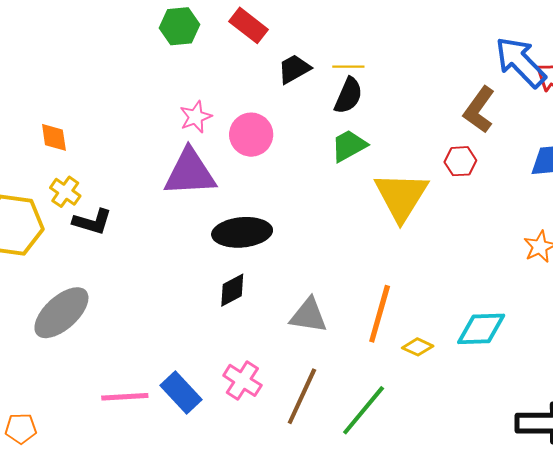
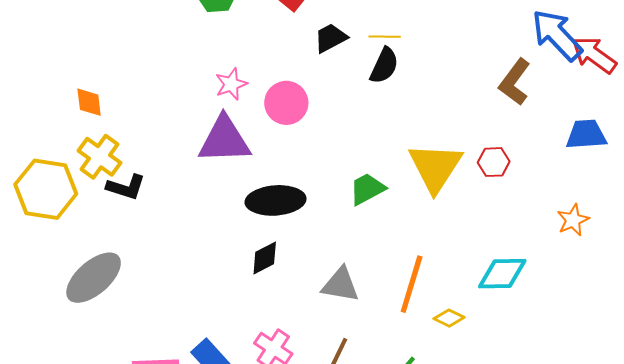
green trapezoid: (349, 146) -> (367, 189), moved
red hexagon: (460, 161) -> (494, 162), moved
yellow cross: (65, 192) -> (99, 157), size x1.4
cyan diamond: (481, 329) -> (502, 274), moved

